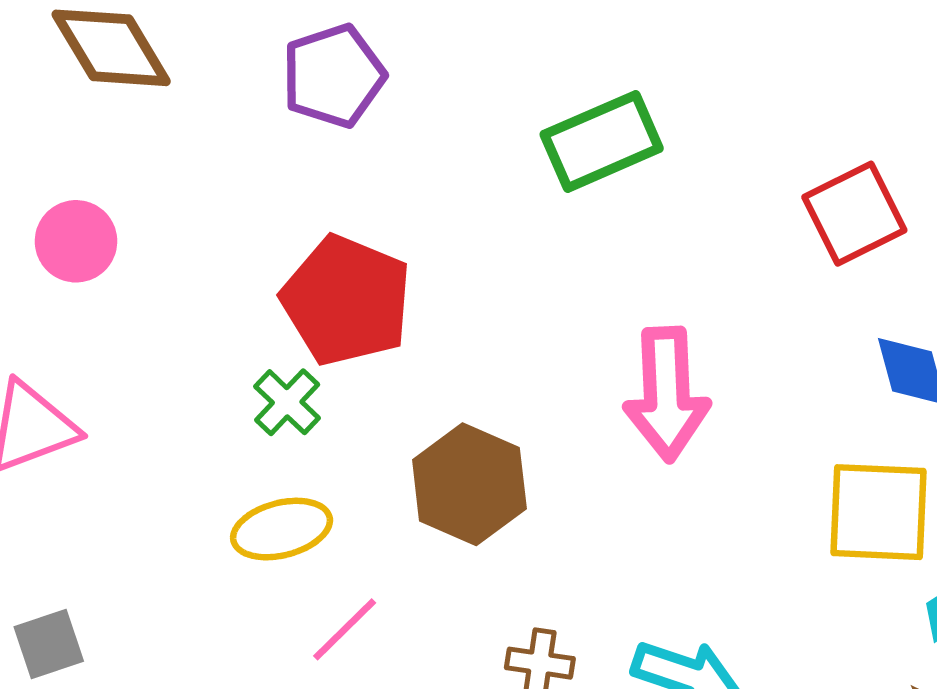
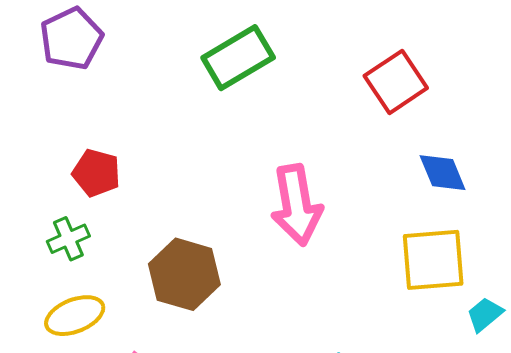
red pentagon: (347, 300) -> (96, 173), size x0.6
green cross: (287, 402) -> (68, 239), turned 30

